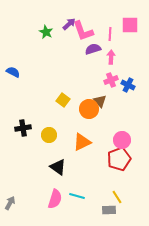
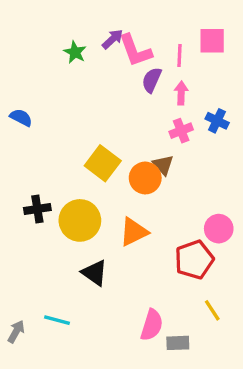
purple semicircle: (93, 49) -> (152, 80), turned -49
blue cross: (128, 85) -> (217, 121), moved
yellow square: (63, 100) -> (103, 163), size x1.5
yellow circle: (49, 135) -> (80, 220), size x1.6
pink circle: (122, 140) -> (219, 229), moved
cyan line: (77, 196) -> (57, 320), moved
yellow line: (117, 197) -> (212, 310), moved
pink semicircle: (55, 199) -> (152, 325), moved

